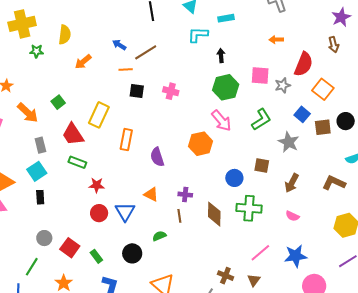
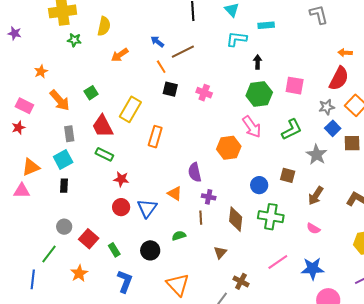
orange arrow: (276, 40) -> (345, 53), moved
orange line: (126, 70) -> (161, 67), turned 56
gray star: (283, 85) -> (327, 107), moved
purple semicircle: (157, 157) -> (195, 172), moved
brown triangle: (254, 280) -> (220, 252), moved

